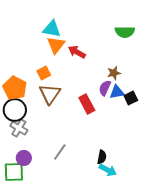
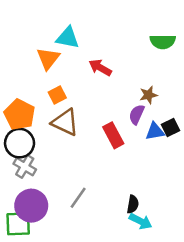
orange triangle: (56, 45) -> (48, 59), moved
blue triangle: (117, 92) -> (155, 131), moved
brown triangle: (50, 94) -> (65, 122), turned -40
purple circle: (24, 158) -> (31, 206), size x1.6

